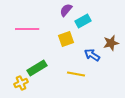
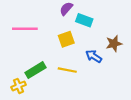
cyan rectangle: (83, 21) -> (84, 20), turned 49
yellow line: (76, 74) -> (67, 70), moved

